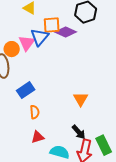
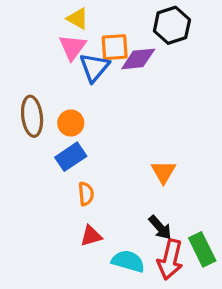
purple diamond: (66, 32) -> (138, 59), turned -30
pink triangle: (27, 43) -> (72, 47), moved
orange circle: (12, 49) -> (71, 123), moved

